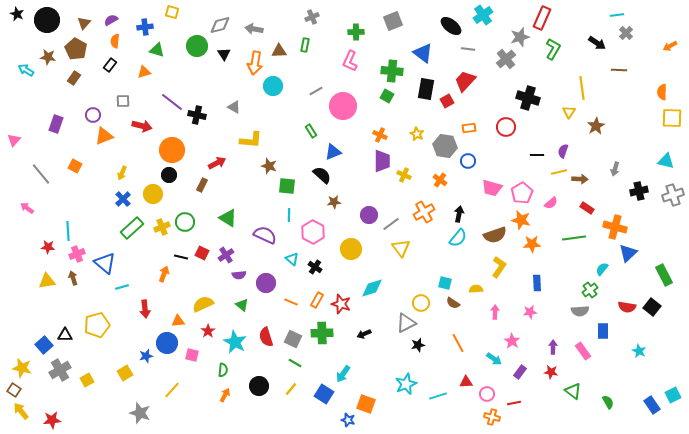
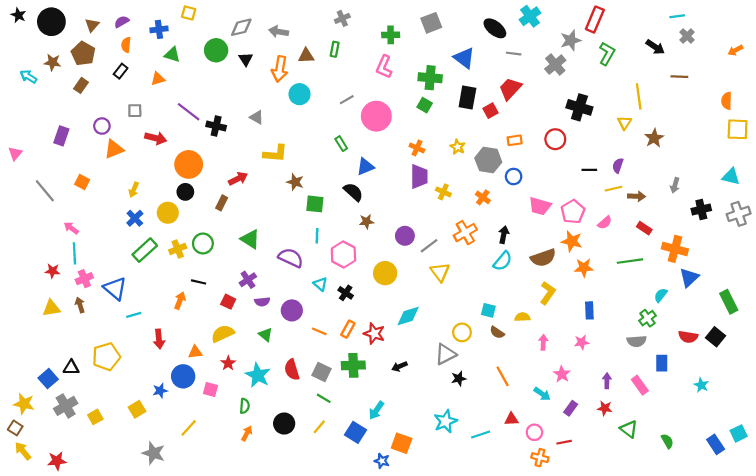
pink arrow: (27, 208) -> (71, 228), moved
red square: (202, 253) -> (228, 302), moved

